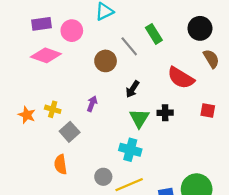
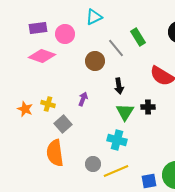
black arrow: (133, 89) -> (119, 86), turned -42
orange semicircle: (61, 164) -> (55, 153), size x1.5

